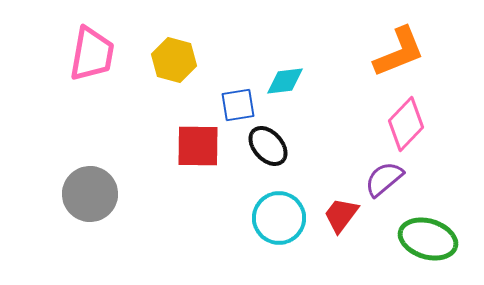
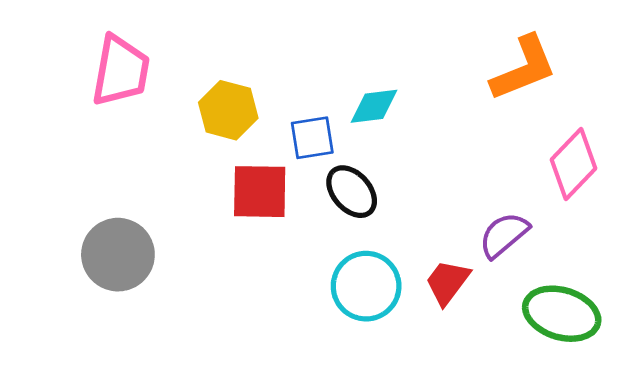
yellow hexagon: (174, 60) -> (228, 110), moved
pink diamond: (406, 124) -> (573, 164), moved

